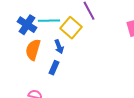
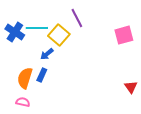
blue arrow: (59, 47) -> (47, 54), turned 72
orange semicircle: (33, 50) -> (25, 78), moved

